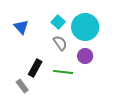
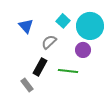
gray semicircle: (60, 43) -> (49, 42), moved, turned -98
purple circle: (85, 56) -> (83, 50), moved

